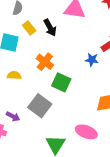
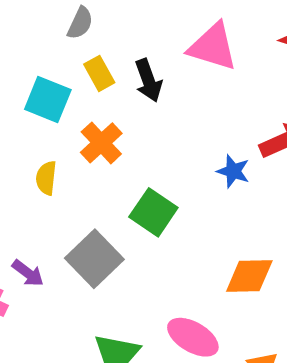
orange cross: (45, 62) -> (101, 143), moved
yellow semicircle: (14, 75) -> (46, 178), turned -96

